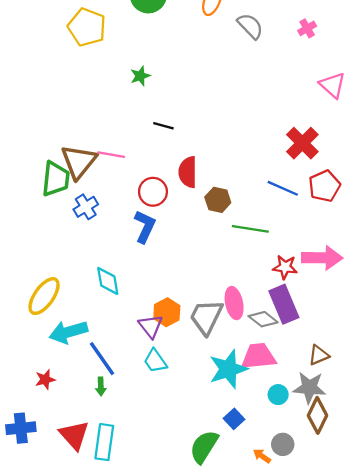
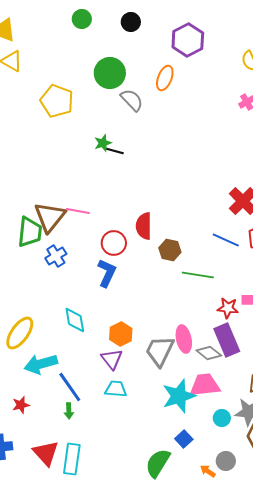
gray semicircle: (250, 26) -> (132, 100), moved
black line: (163, 126) -> (115, 151), moved
orange hexagon: (167, 312) -> (121, 334), moved
cyan trapezoid: (155, 361) -> (116, 389), turned 130

